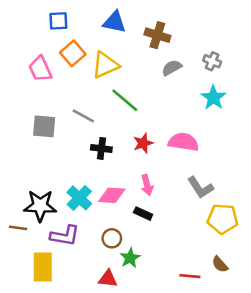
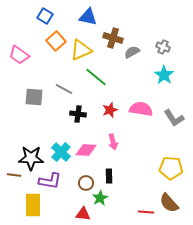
blue square: (58, 21) -> (45, 16), turned 35
brown cross: (157, 35) -> (113, 38), moved
pink trapezoid: (40, 69) -> (19, 55), moved, turned -30
gray L-shape: (200, 188) -> (174, 118), moved
black rectangle: (143, 214) -> (109, 176), moved, turned 64
brown semicircle: (220, 264) -> (169, 203), size x1.5

